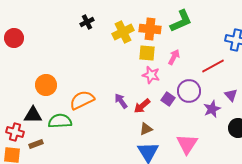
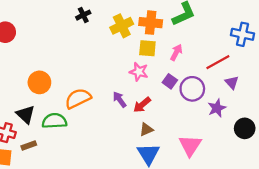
pink star: (151, 75) -> (139, 72), moved
purple triangle: (231, 95) -> (232, 82), moved
purple square: (168, 99) -> (170, 81), moved
black triangle: (33, 115) -> (26, 114), turned 42

